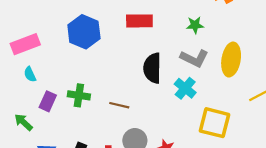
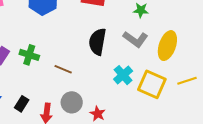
cyan cross: (185, 88) -> (123, 75), moved
yellow square: (214, 123) -> (152, 84), moved

